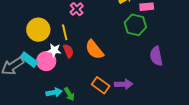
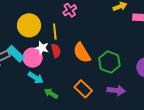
green hexagon: (135, 25) -> (109, 62), moved
purple arrow: (124, 84) -> (116, 90), moved
cyan arrow: (54, 92) -> (36, 78), moved, turned 35
green arrow: (69, 94) -> (51, 93), turned 144

